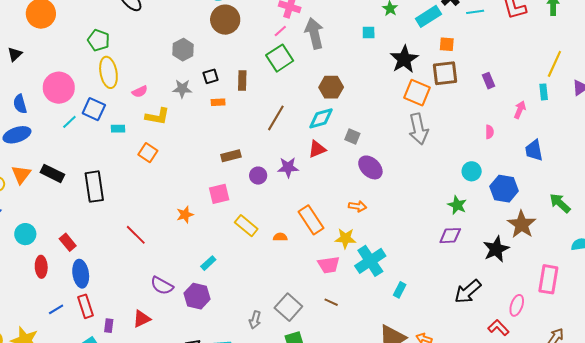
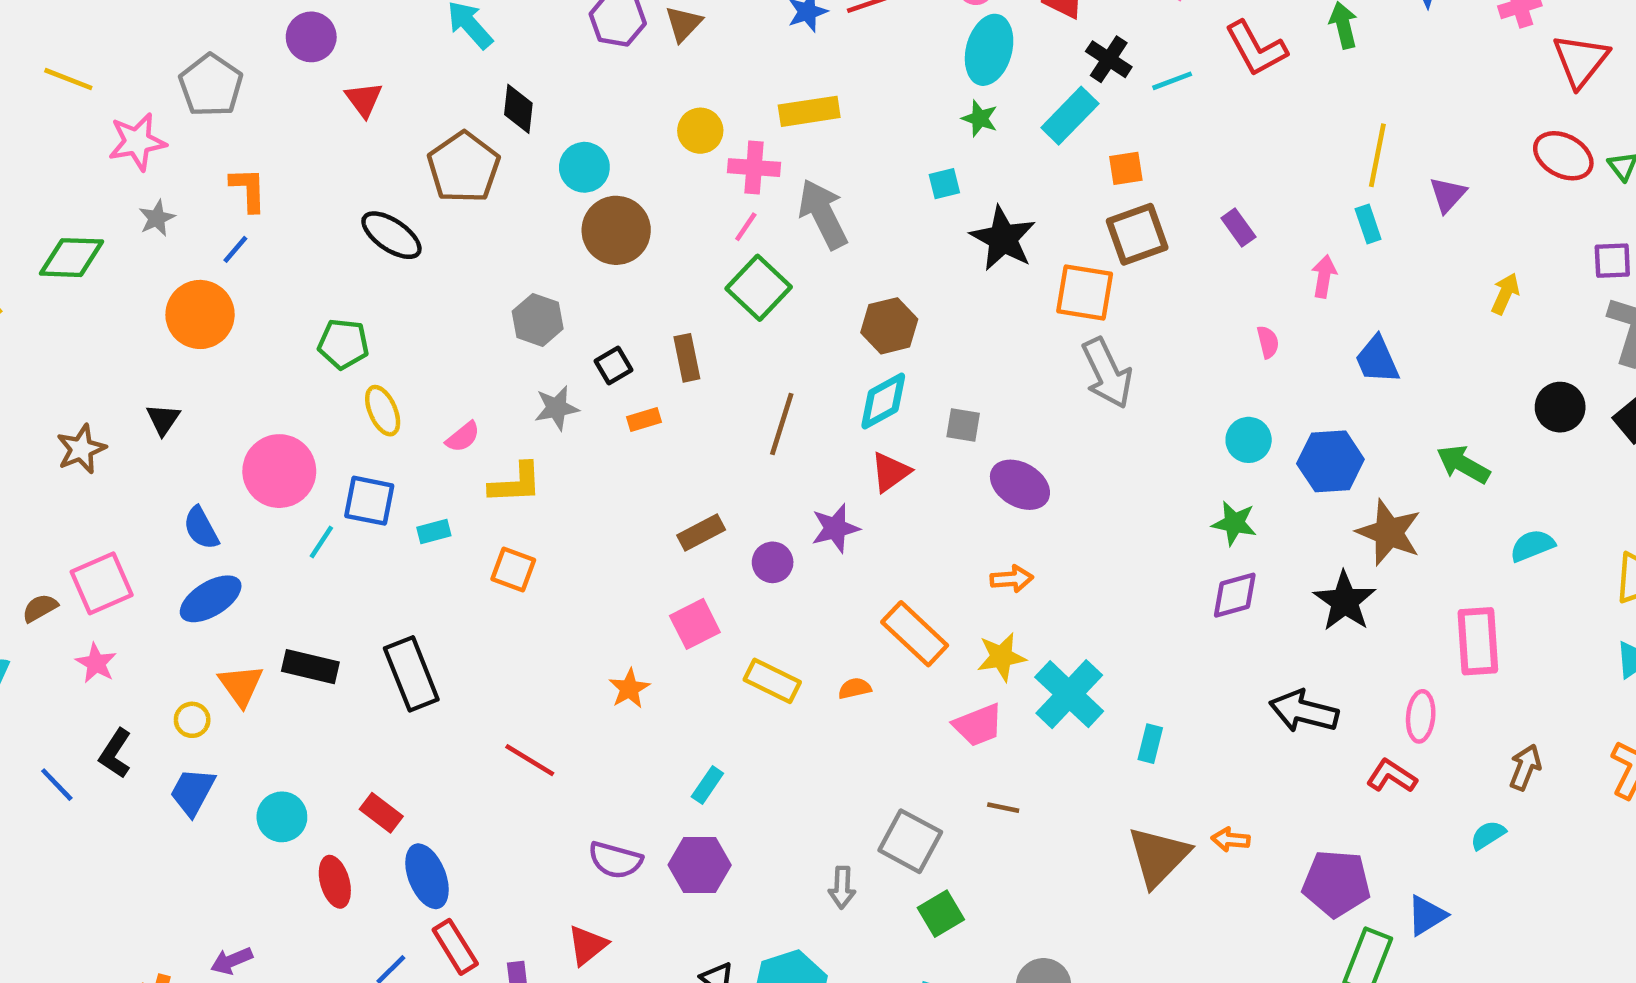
black star: (404, 59) -> (1003, 238), moved
yellow ellipse: (108, 72) -> (383, 411), size x0.7
black arrow: (468, 292) -> (1304, 711), turned 68

